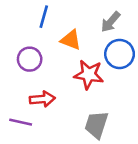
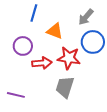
red arrow: (42, 99) -> (42, 63), moved
gray trapezoid: (96, 125) -> (65, 87), moved

